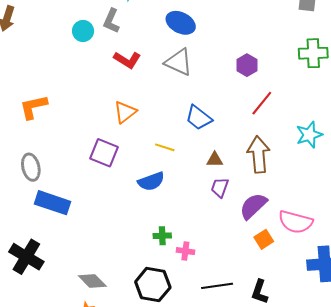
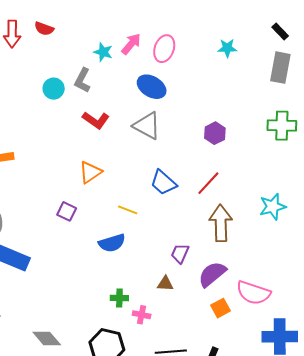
red line: (262, 103) -> (208, 183), moved
purple square: (104, 153) -> (67, 211), size x0.7
brown triangle: (215, 160) -> (165, 284), moved

